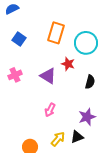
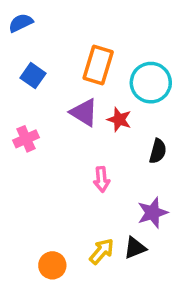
purple triangle: (48, 76) -> (84, 112), moved
pink arrow: (50, 110) -> (102, 179), moved, turned -32

